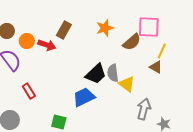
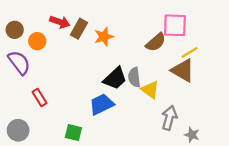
orange star: (105, 28) -> (104, 37), moved
red arrow: (47, 45) -> (60, 22), moved
yellow line: (162, 51) -> (190, 52), turned 35
brown triangle: (156, 67) -> (183, 70), size x1.6

